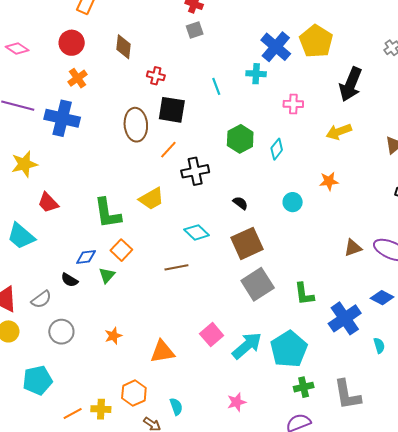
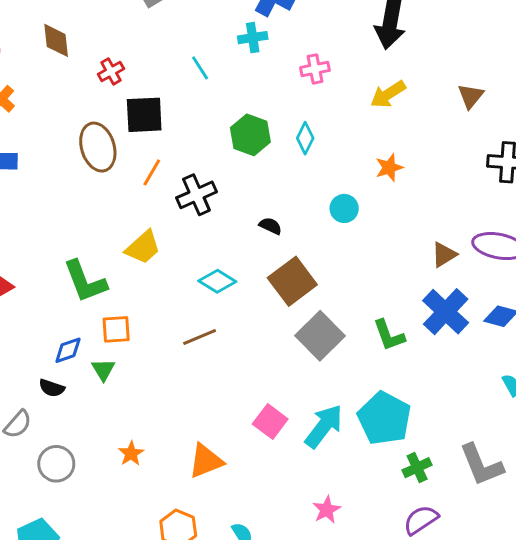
red cross: (156, 76) -> (111, 71), turned -30
orange square: (121, 250) -> (116, 329), turned -35
blue cross: (345, 318) -> (446, 312), moved

